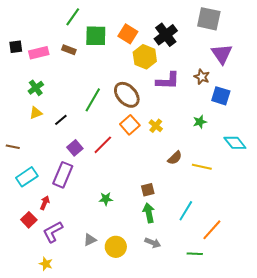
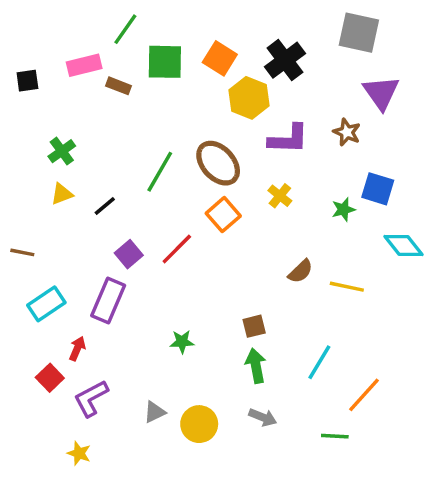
pink rectangle: (39, 53) -> (84, 65), moved
blue square: (221, 96) -> (378, 189), moved
yellow cross: (156, 126) -> (280, 196), moved

